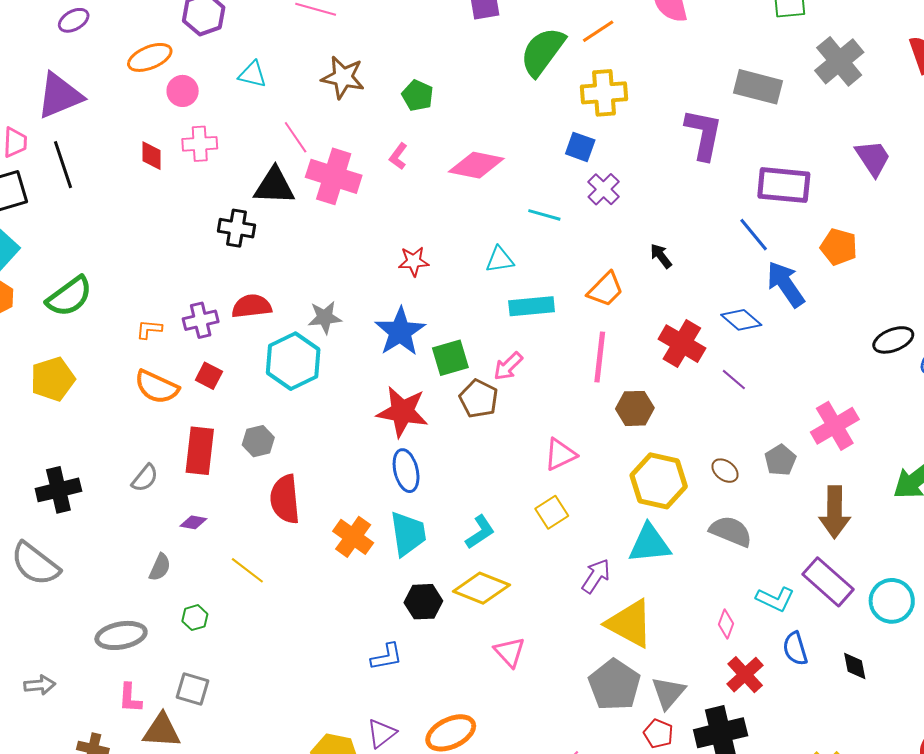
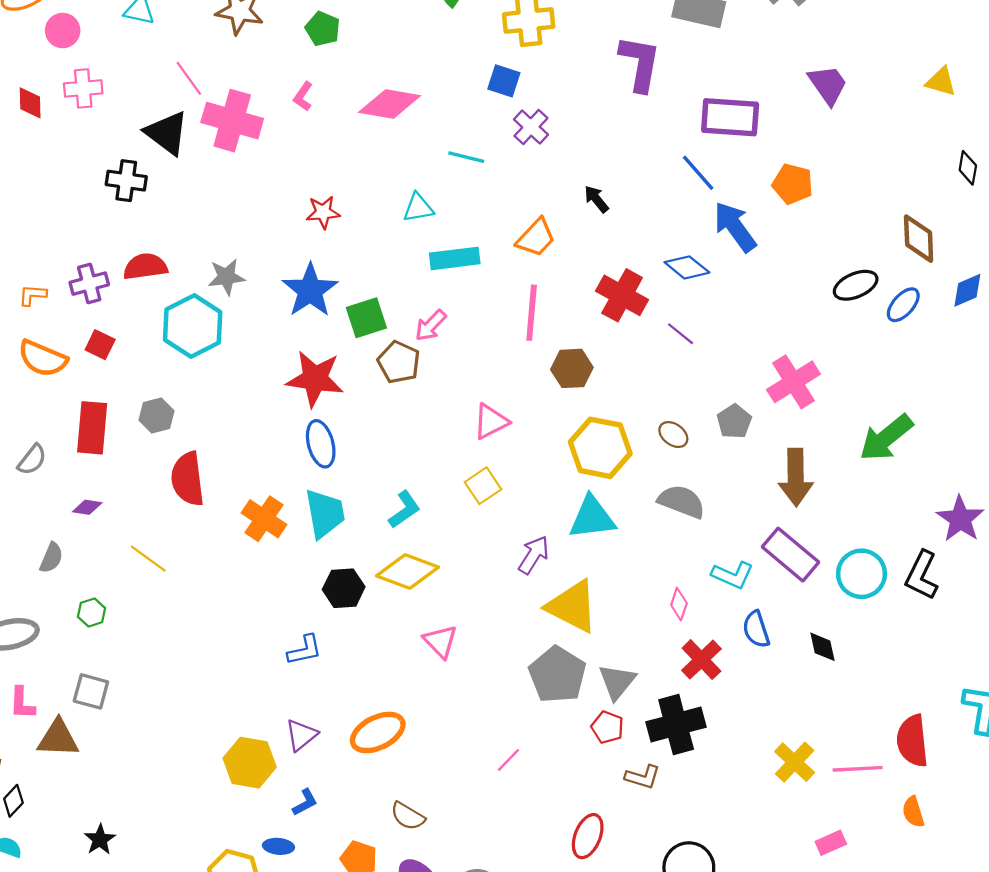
black triangle: (274, 186) -> (167, 133), turned 36

